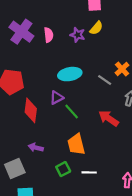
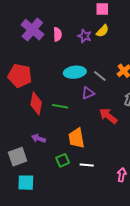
gray line: (105, 80) -> (100, 76), moved
purple triangle: (57, 98) -> (88, 93), moved
green line: (72, 111) -> (60, 106), moved, turned -42

